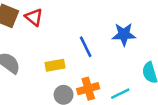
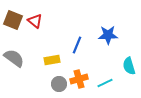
blue line: (86, 47) -> (77, 45), turned 48

